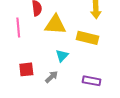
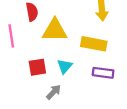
red square: (26, 69) -> (37, 67), moved
purple rectangle: (92, 81) -> (103, 73), moved

